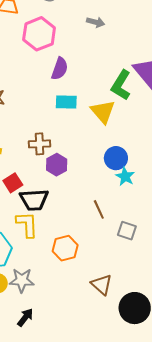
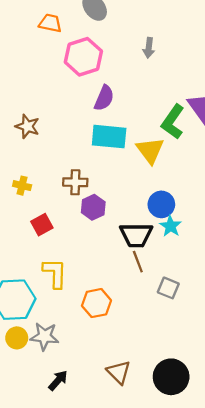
gray arrow: (96, 22) -> (149, 48), turned 78
cyan rectangle: (66, 102) -> (109, 137), size x1.4
black trapezoid: (34, 200) -> (136, 235), moved
brown triangle: (102, 285) -> (119, 372), moved
black arrow: (25, 317) -> (58, 380), moved

